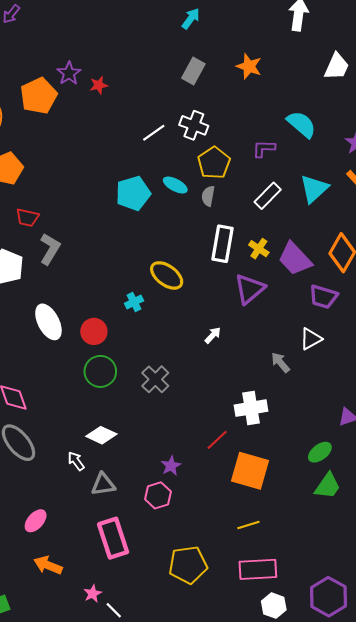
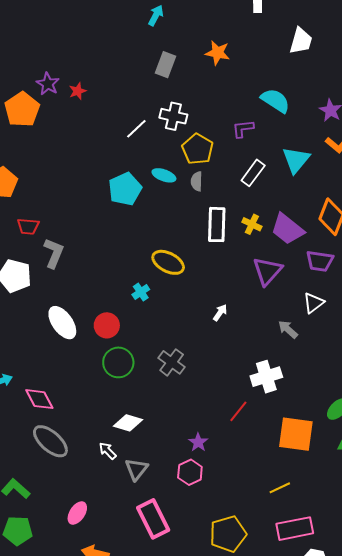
purple triangle: (250, 289) -> (267, 271), moved
orange square: (250, 471) -> (296, 434), moved
gray triangle: (103, 484) -> (136, 469), turned -35

